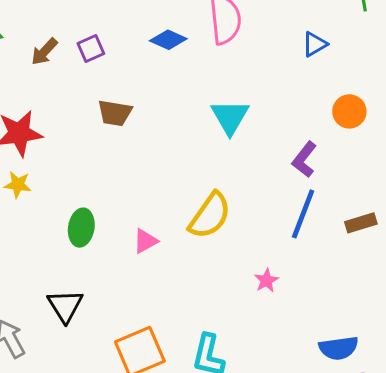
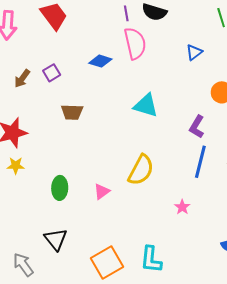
cyan triangle: (230, 117) -> (146, 105), turned -36

